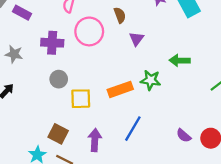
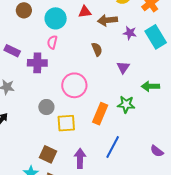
pink circle: (89, 31) -> (74, 85), moved
purple triangle: (136, 39) -> (123, 67), moved
purple cross: (52, 43) -> (37, 63), moved
orange rectangle: (120, 89) -> (100, 114), turned -45

